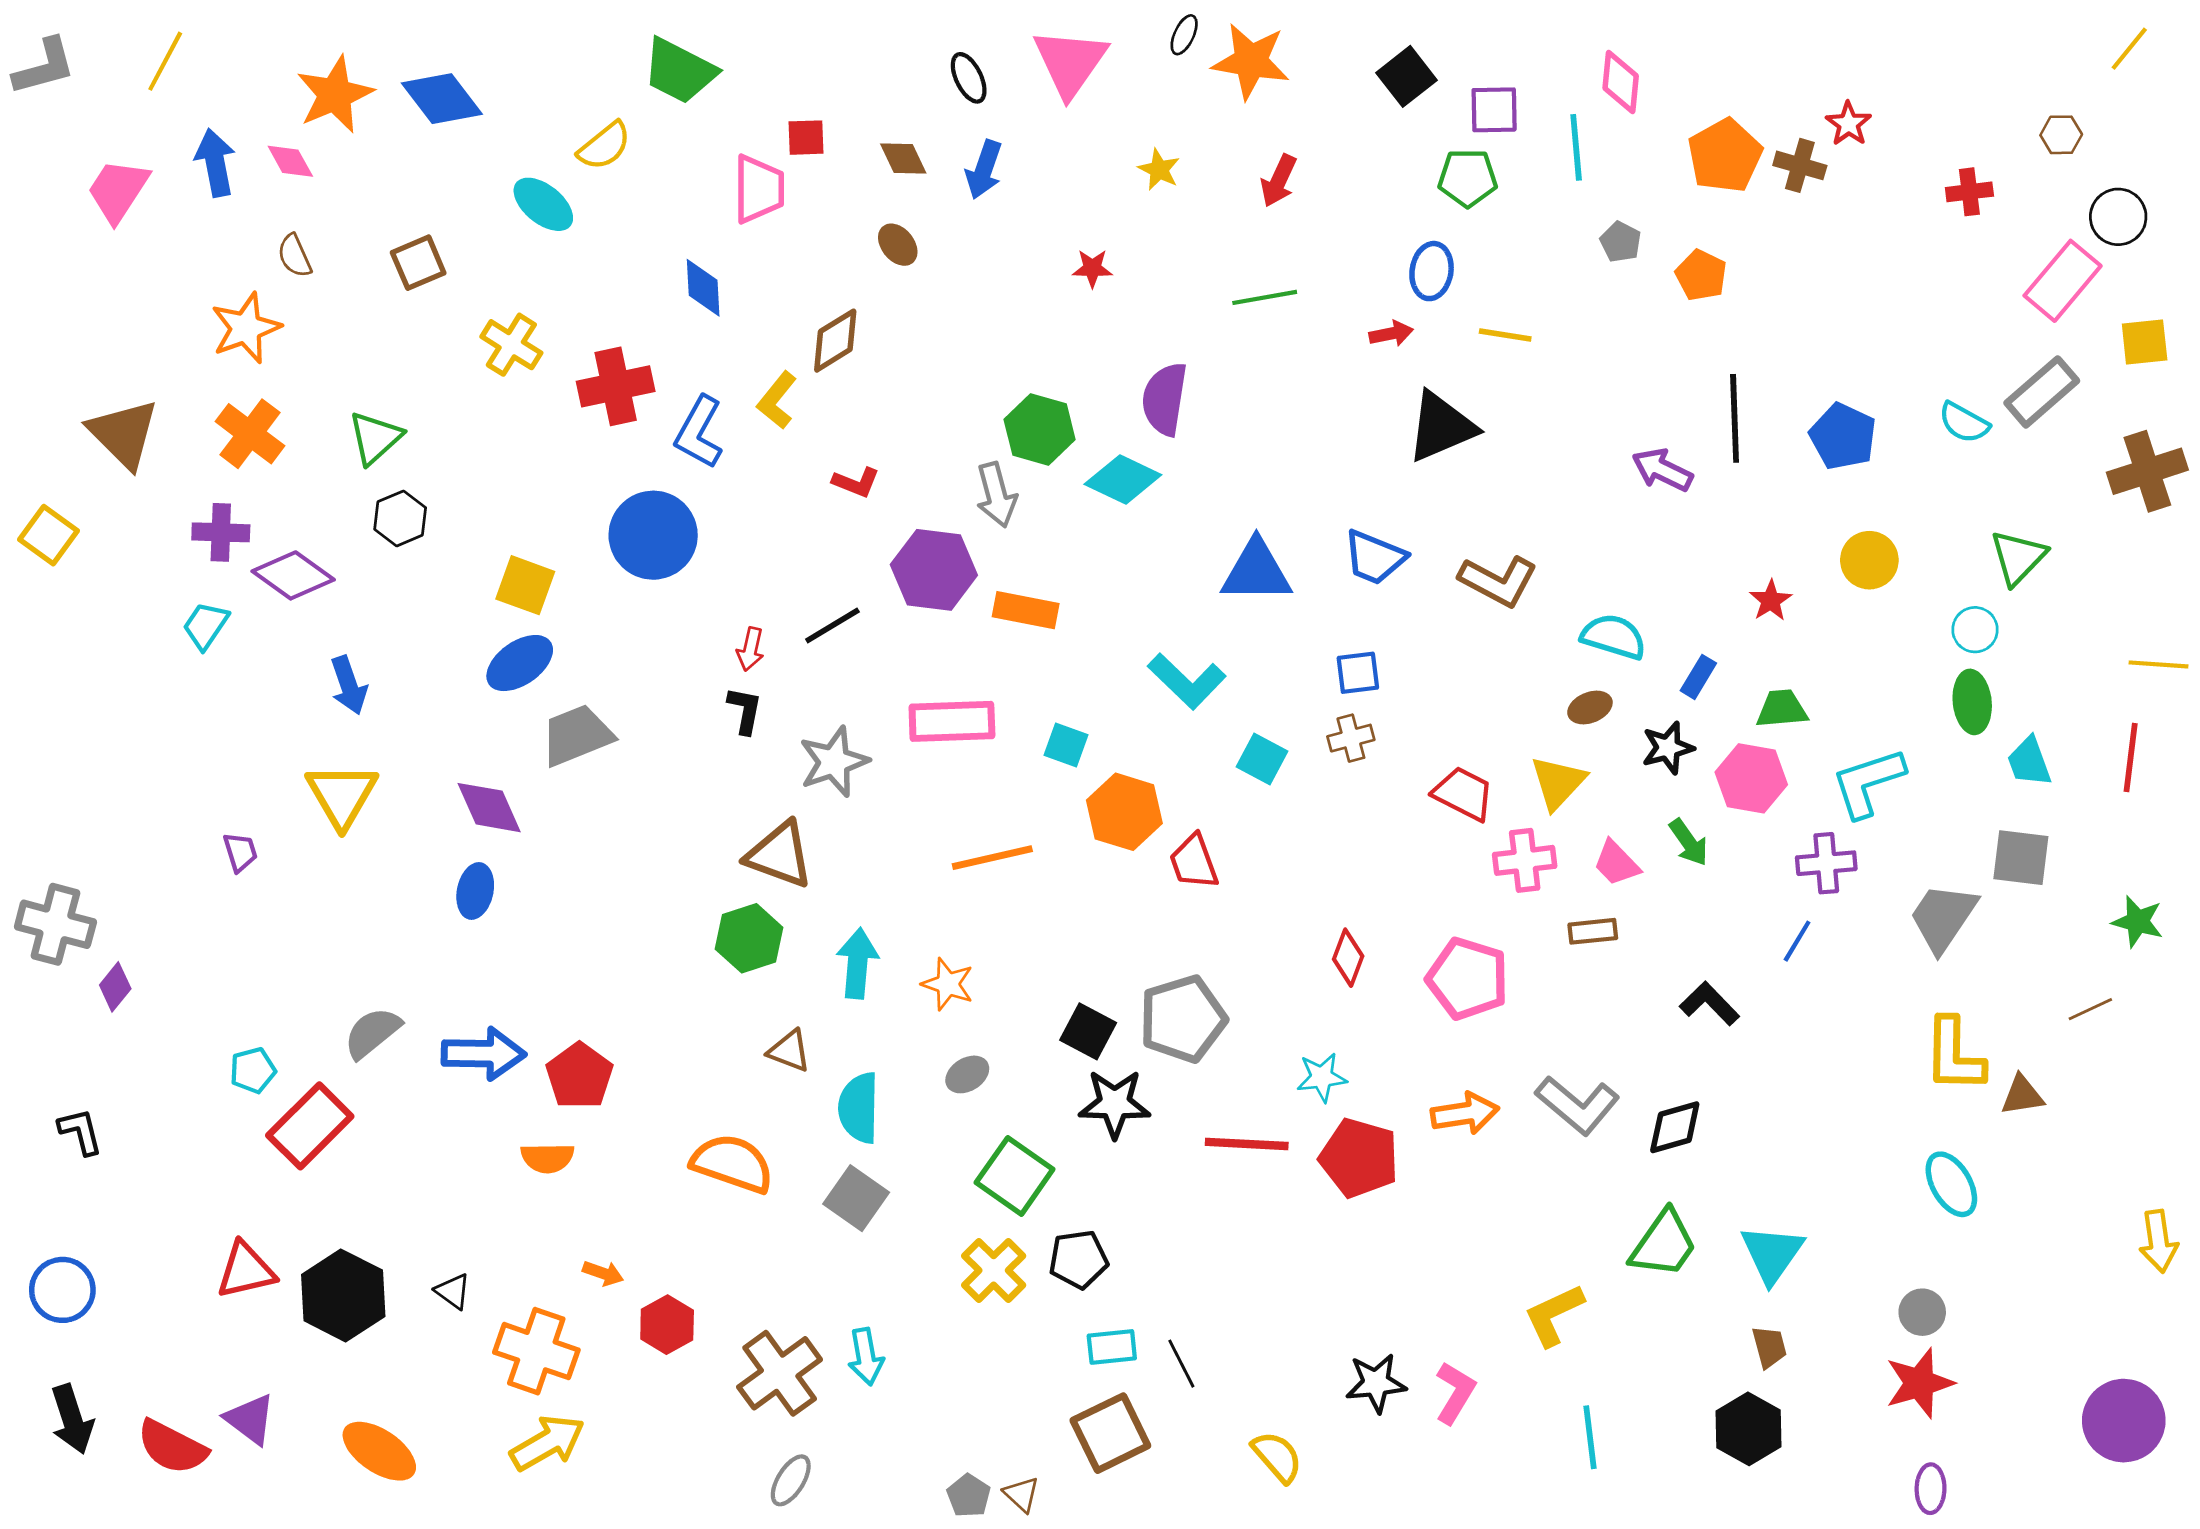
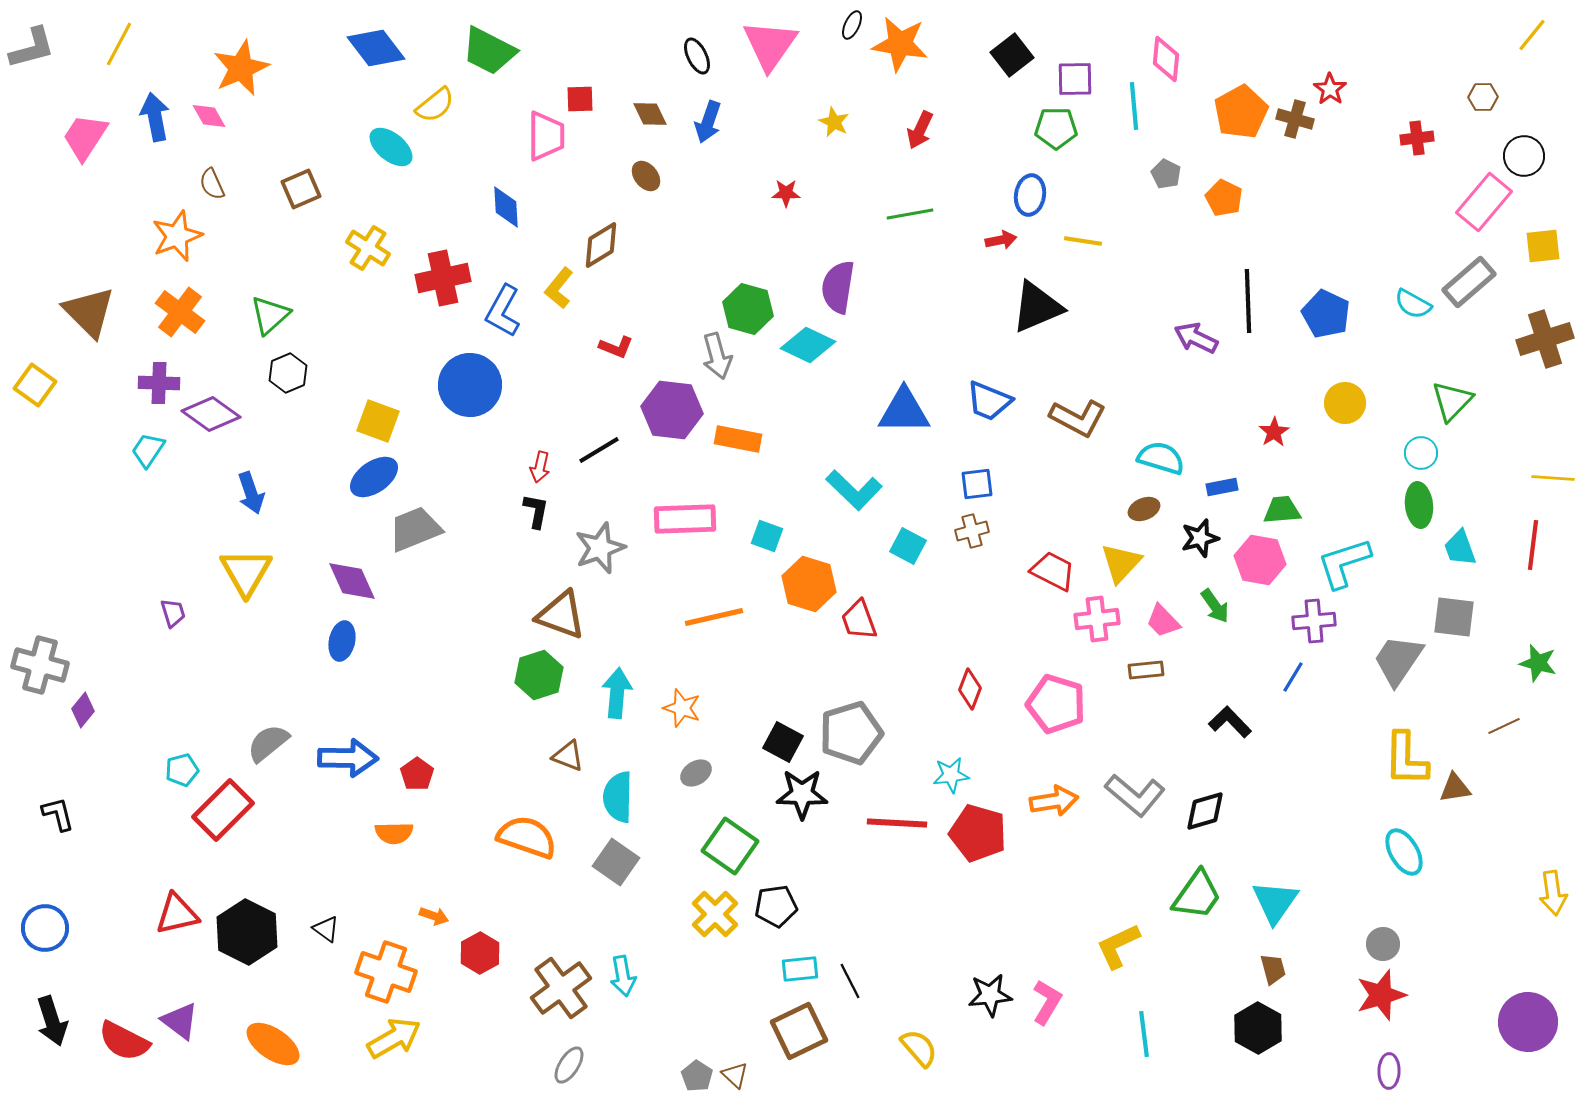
blue diamond: (442, 99) -> (376, 48), moved
blue rectangle: (1698, 677) -> (1222, 487), turned 48
red pentagon: (579, 1076) -> (417, 774), size x0.7

